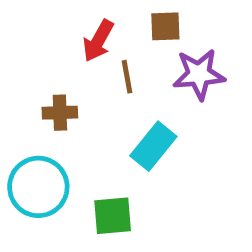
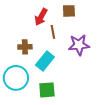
purple star: (199, 74) -> (79, 45), moved
cyan rectangle: (153, 146) -> (45, 61), moved

